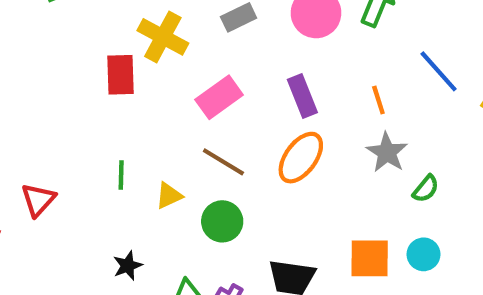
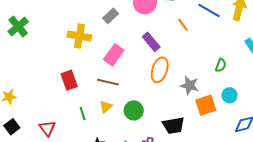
red rectangle: (120, 75) -> (69, 80), moved
orange line: (378, 100) -> (183, 25), moved
gray star: (387, 152) -> (189, 85), moved
brown line: (223, 162) -> (108, 82), moved
green line: (121, 175) -> (83, 113), moved

